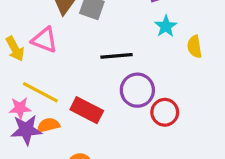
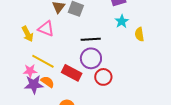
purple circle: (137, 90) -> (91, 58), moved
red circle: (165, 112) -> (103, 77), moved
orange semicircle: (48, 125) -> (48, 82), turned 48

